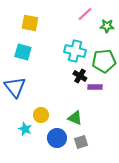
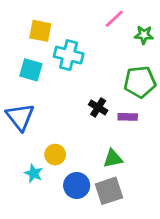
cyan cross: (75, 51) -> (69, 55), moved
black cross: (80, 76) -> (98, 107), moved
green triangle: (75, 118) -> (113, 159), moved, turned -35
gray square: (81, 142) -> (109, 191), size x1.5

